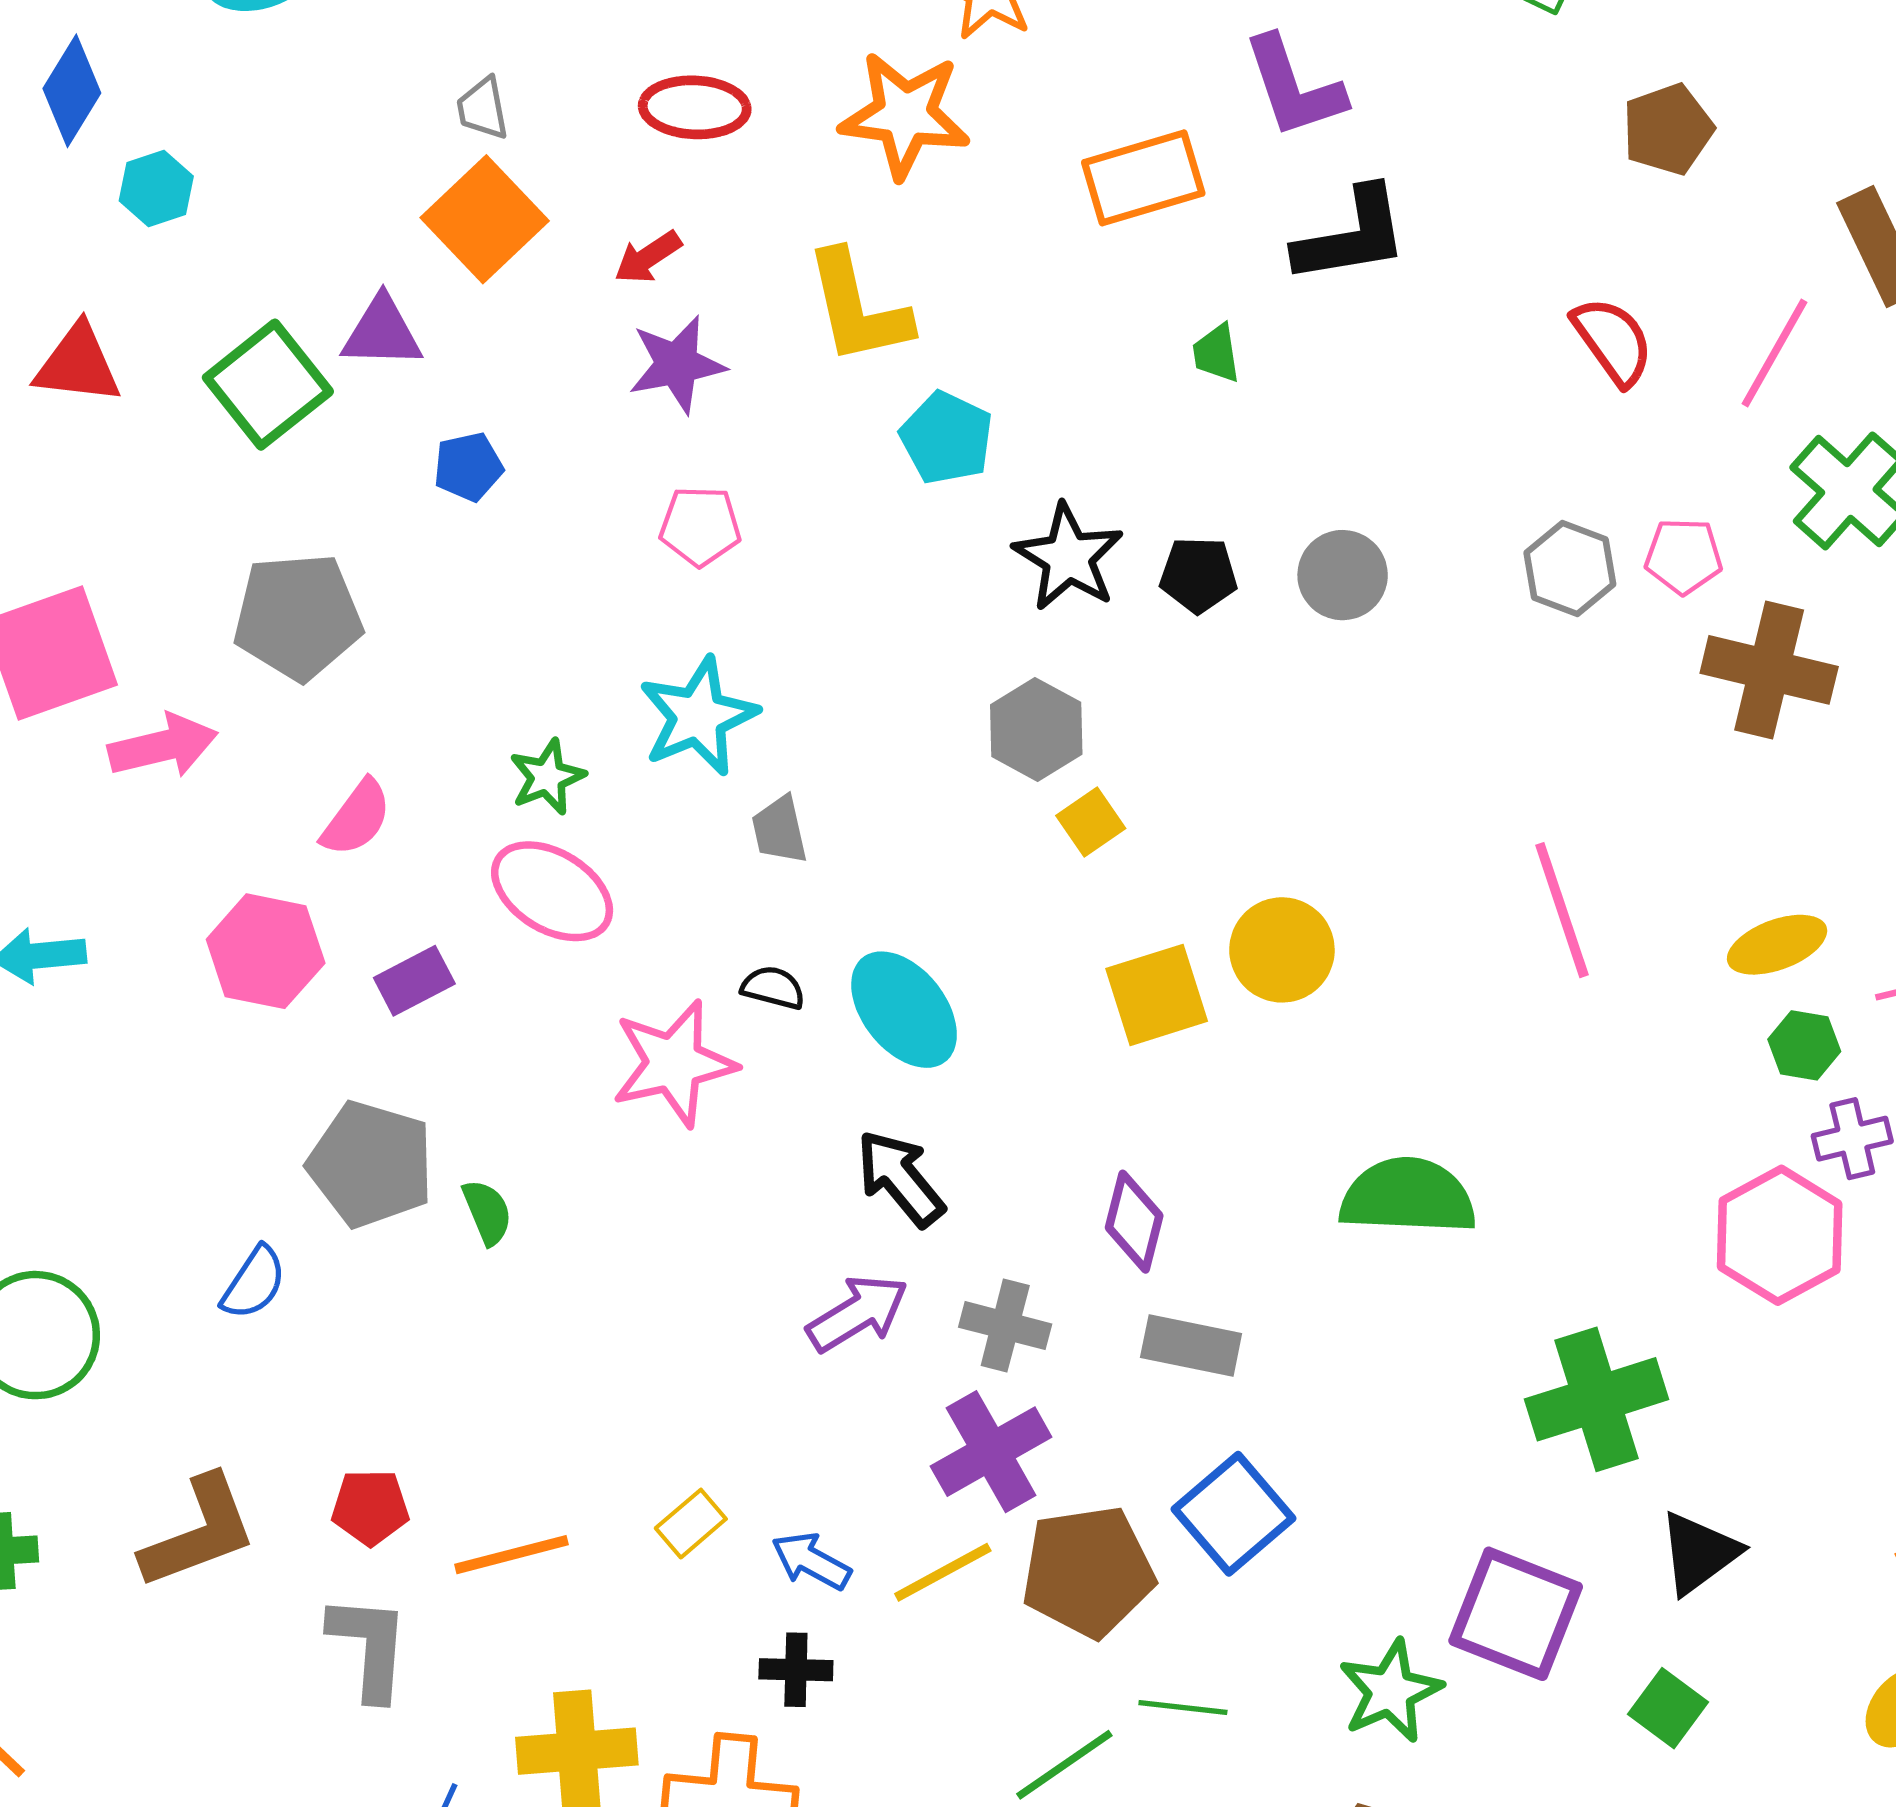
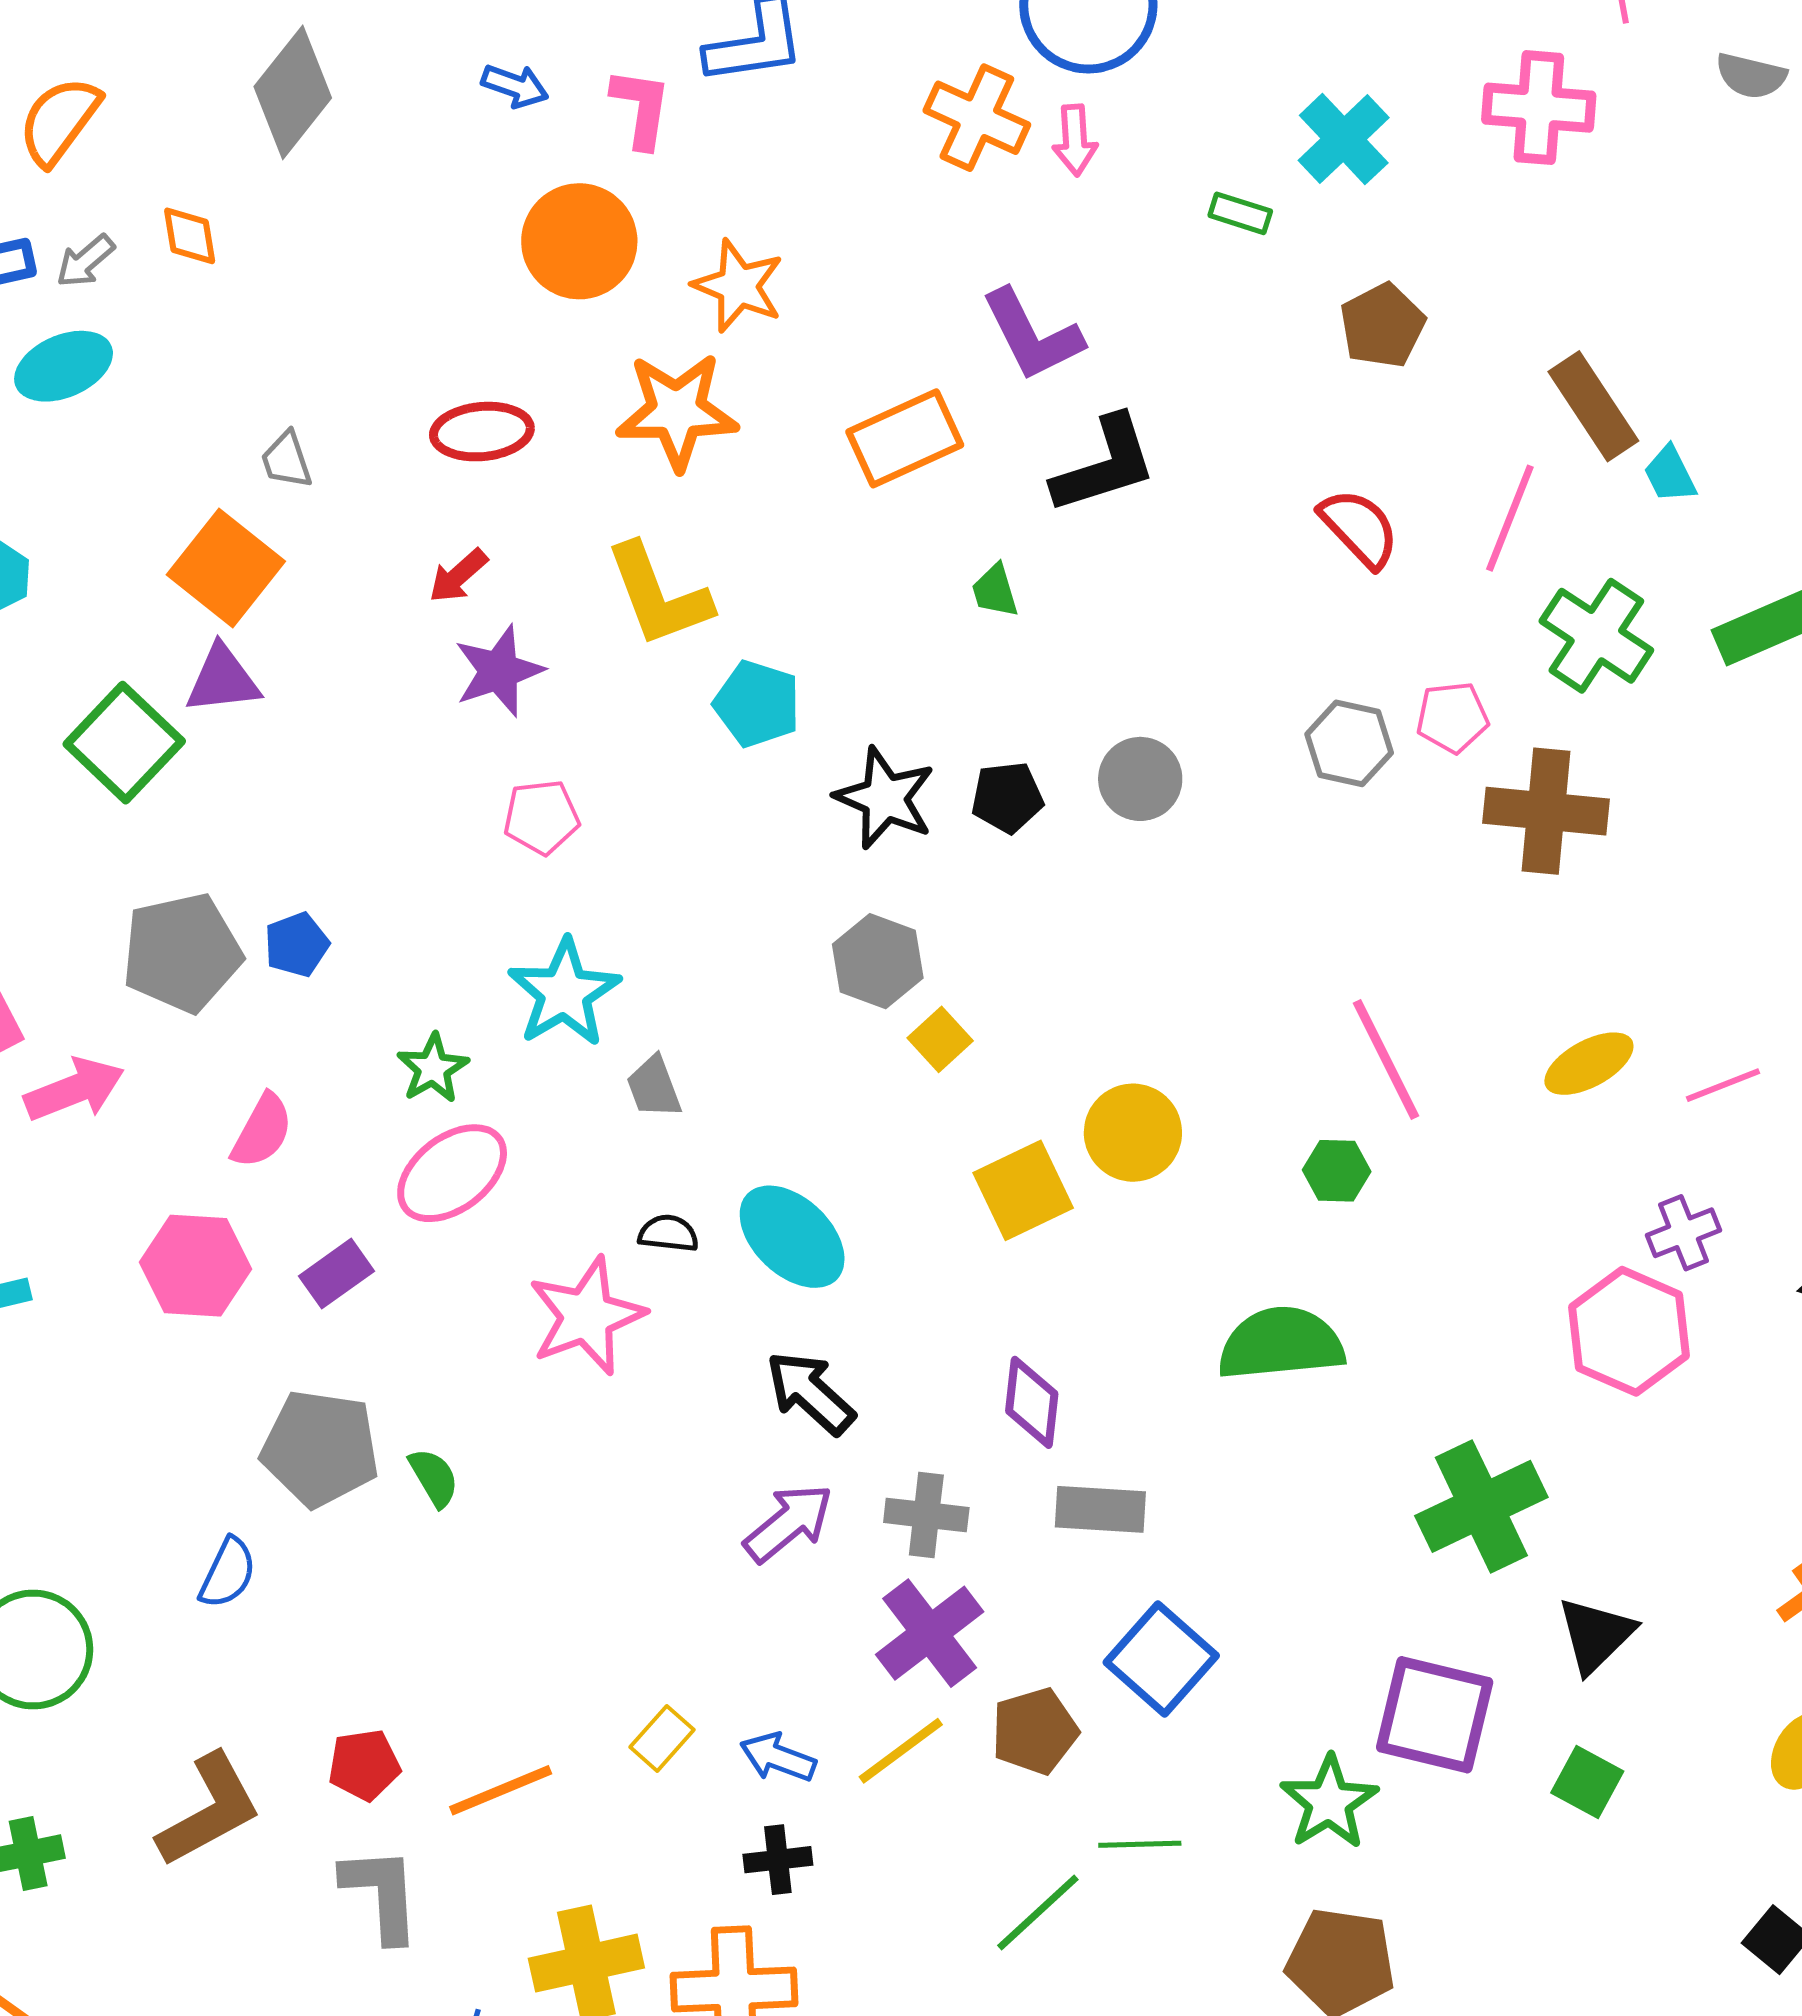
orange square: (485, 219) -> (226, 568), moved
blue pentagon: (468, 467) -> (297, 945), moved
pink ellipse: (552, 891) -> (452, 1173), turned -61
green hexagon: (1804, 1045) -> (1337, 1171), moved
brown pentagon: (1088, 1572) -> (1035, 1731), size x0.7

